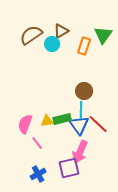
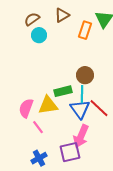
brown semicircle: (31, 35) -> (32, 19), size x0.7
cyan circle: (52, 44) -> (39, 35), moved
green rectangle: (62, 119) -> (63, 91), moved
yellow triangle: (47, 121) -> (48, 105), size x1.5

